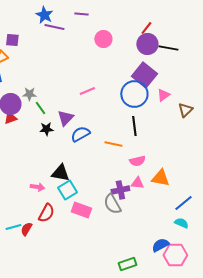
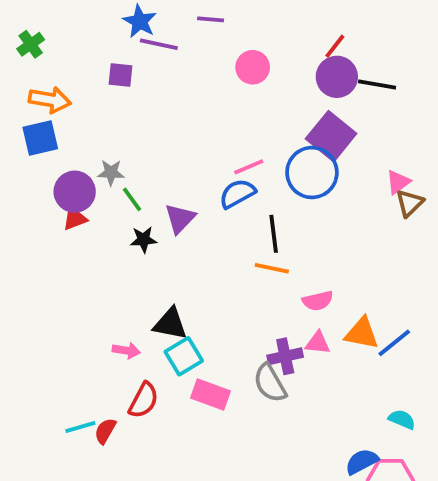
purple square: (12, 40) -> (121, 75), moved
pink line: (87, 91) -> (249, 167), moved
pink triangle: (163, 95) -> (398, 182), moved
black line: (134, 126) -> (274, 234), moved
blue semicircle: (80, 134) -> (237, 194), moved
blue line: (183, 203) -> (394, 343), moved

